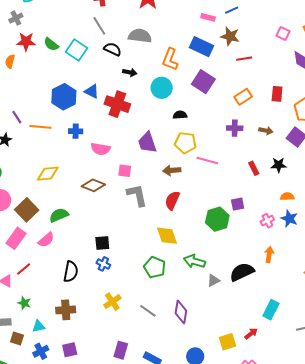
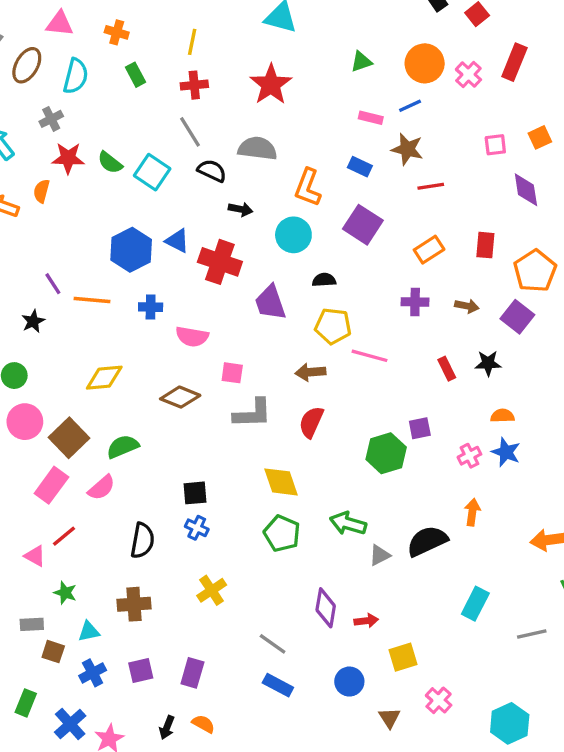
pink square: (283, 34) -> (495, 145), turned -32
blue rectangle: (202, 47) -> (360, 167), size x0.6
purple trapezoid: (147, 143) -> (270, 303), moved
gray L-shape: (137, 195) -> (253, 413), turned 100
yellow diamond: (167, 236) -> (281, 482), moved
gray line: (148, 311) -> (273, 644), moved
red arrow: (251, 334) -> (366, 621), moved, turned 32
purple rectangle: (121, 350) -> (192, 673), moved

